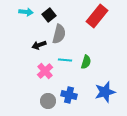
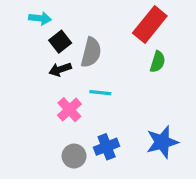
black square: (49, 15) -> (60, 42), moved
green semicircle: (86, 62) -> (158, 62), moved
blue cross: (69, 95) -> (107, 147), turned -35

